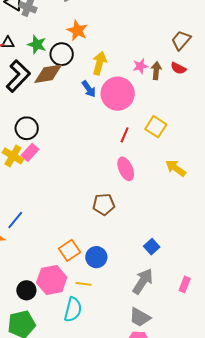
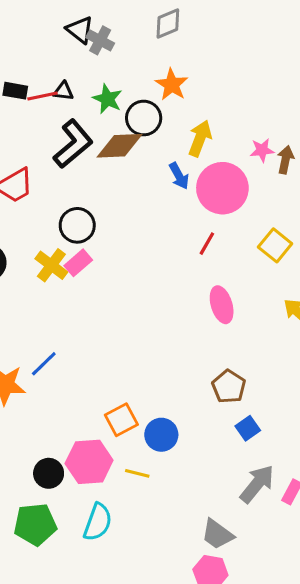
red line: (125, 135) -> (207, 244), moved
brown pentagon: (104, 204) -> (229, 387), moved, turned 30
gray arrow: (143, 281) -> (257, 484), moved
cyan semicircle: (73, 310) -> (98, 522), moved

